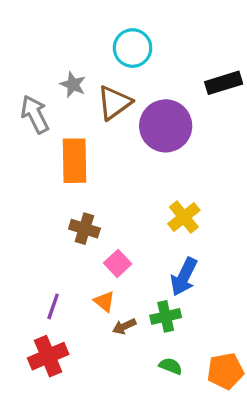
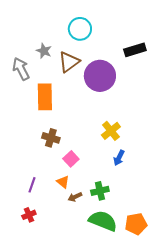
blue arrow: (184, 277) -> (119, 158), moved, size x0.7
red cross: (48, 356) -> (29, 215), size x0.6
green semicircle: (171, 366) -> (103, 221), size x2.0

